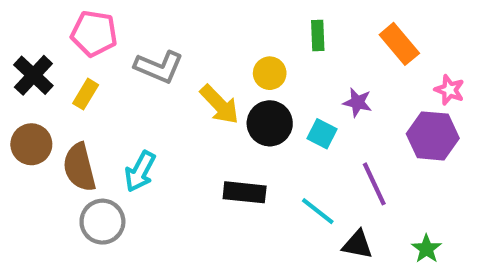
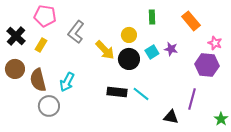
gray L-shape: (159, 67) -> (76, 32), turned 105
cyan square: (322, 134) -> (152, 52), moved, turned 32
purple line: (374, 184) -> (192, 99), moved, turned 40
cyan line: (318, 211) -> (141, 94), moved
green star: (426, 249) -> (221, 119), moved

